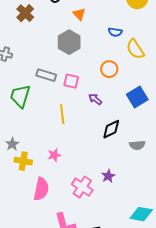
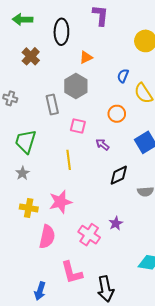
orange triangle: (79, 14) -> (86, 57), turned 48
blue semicircle: (115, 32) -> (123, 76), turned 104
gray rectangle: (46, 75) -> (52, 105), moved, turned 60
gray star: (12, 144) -> (23, 173), moved
pink star: (54, 155) -> (60, 202), size x1.6

